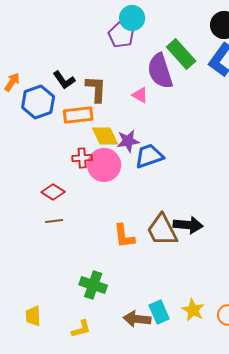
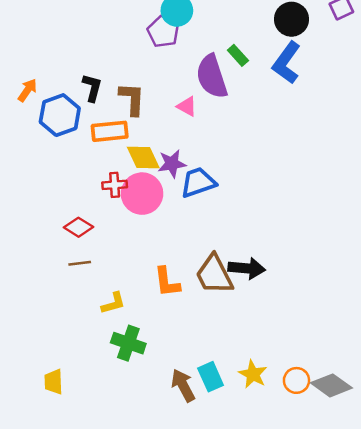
green rectangle: (181, 54) -> (238, 55), size x0.6
black L-shape: (64, 80) -> (92, 88), turned -130
brown arrow: (137, 319) -> (183, 385), turned 56
yellow L-shape: (81, 329) -> (113, 303), moved

